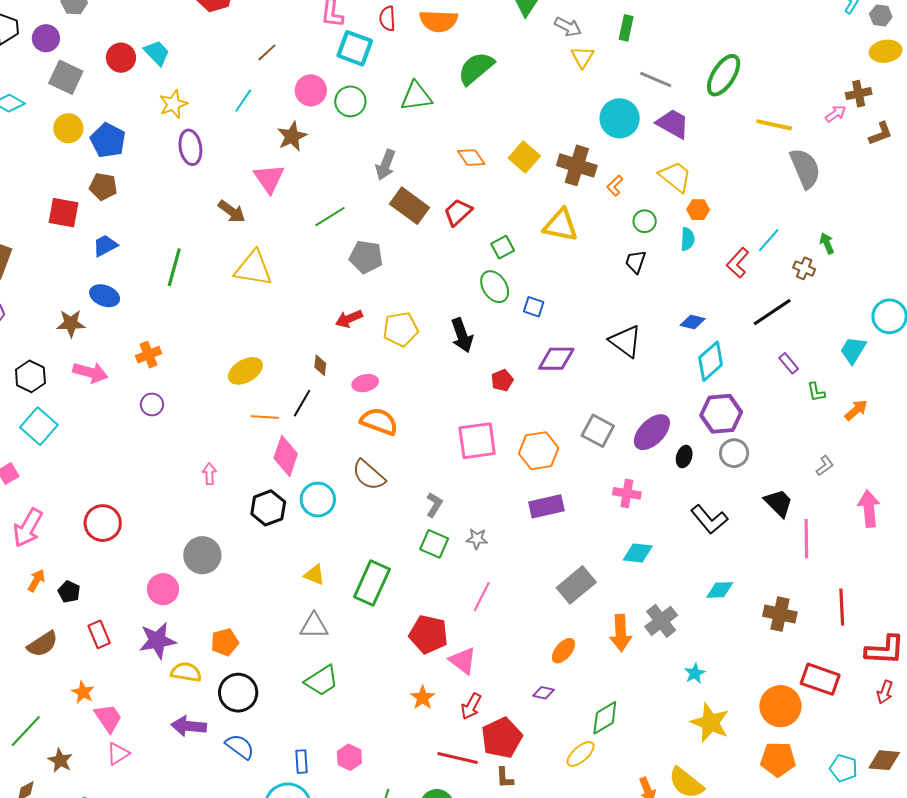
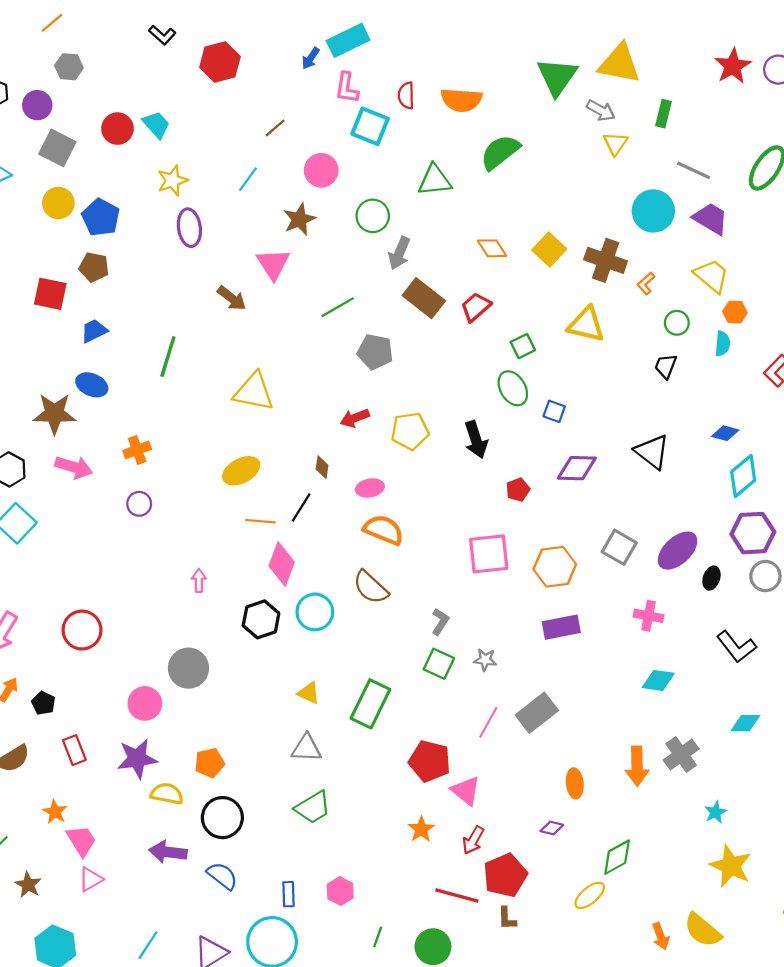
green circle: (350, 101) -> (373, 216), moved
yellow triangle: (253, 268) -> (254, 392), moved
brown star: (71, 323) -> (54, 414), size x1.4
gray rectangle: (576, 585) -> (537, 713), moved
orange ellipse: (563, 651) -> (575, 783), turned -48

